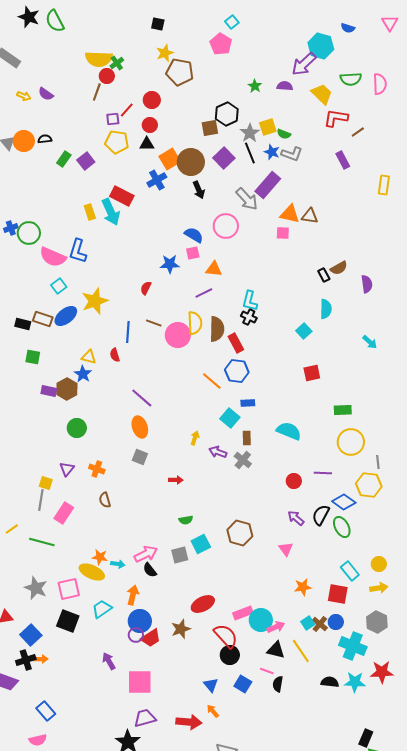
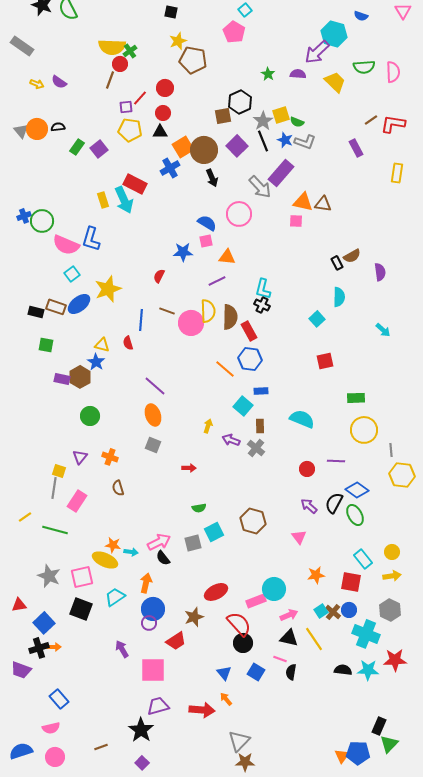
red L-shape: (336, 118) -> (393, 124), moved
yellow hexagon: (369, 485) -> (402, 475), moved
cyan circle: (261, 620) -> (274, 589), moved
red trapezoid: (151, 638) -> (176, 641), moved

